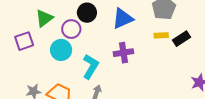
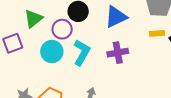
cyan L-shape: (91, 67) -> (82, 52), moved

